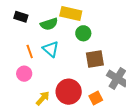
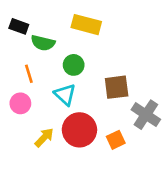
green semicircle: (49, 24) -> (43, 43), moved, turned 30
green circle: (83, 33) -> (74, 65), moved
cyan triangle: (51, 49) -> (65, 95), moved

